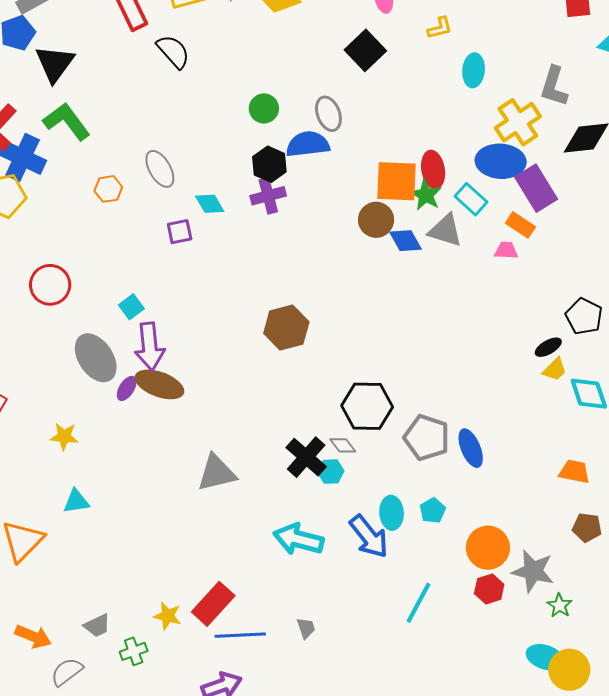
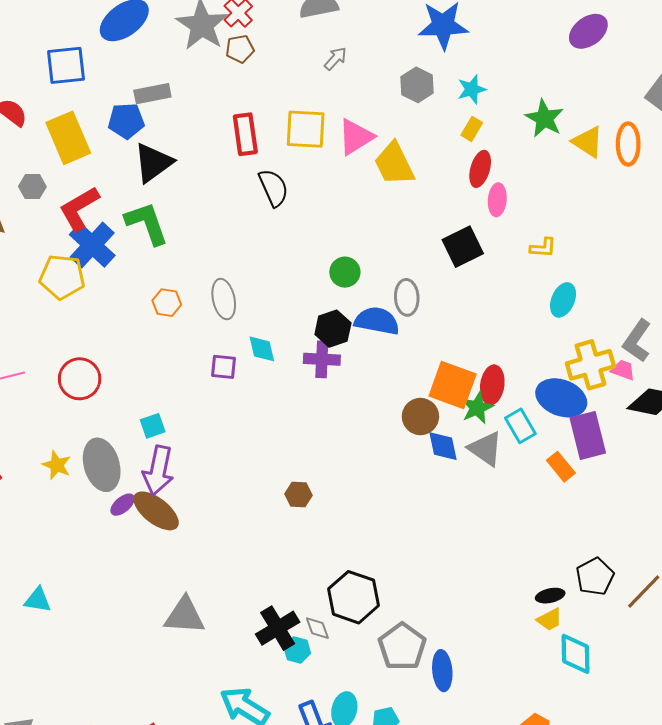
pink trapezoid: (506, 250) -> (623, 370), moved
brown hexagon: (286, 328) -> (299, 495), size x0.6
yellow star: (64, 436) -> (57, 465), moved

